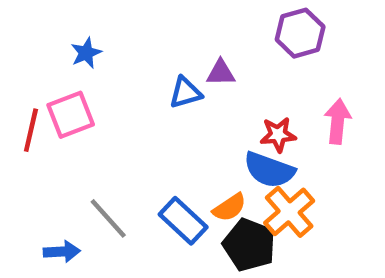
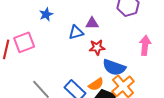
blue star: (86, 53) -> (46, 14), moved
red star: (278, 135) -> (97, 47), moved

